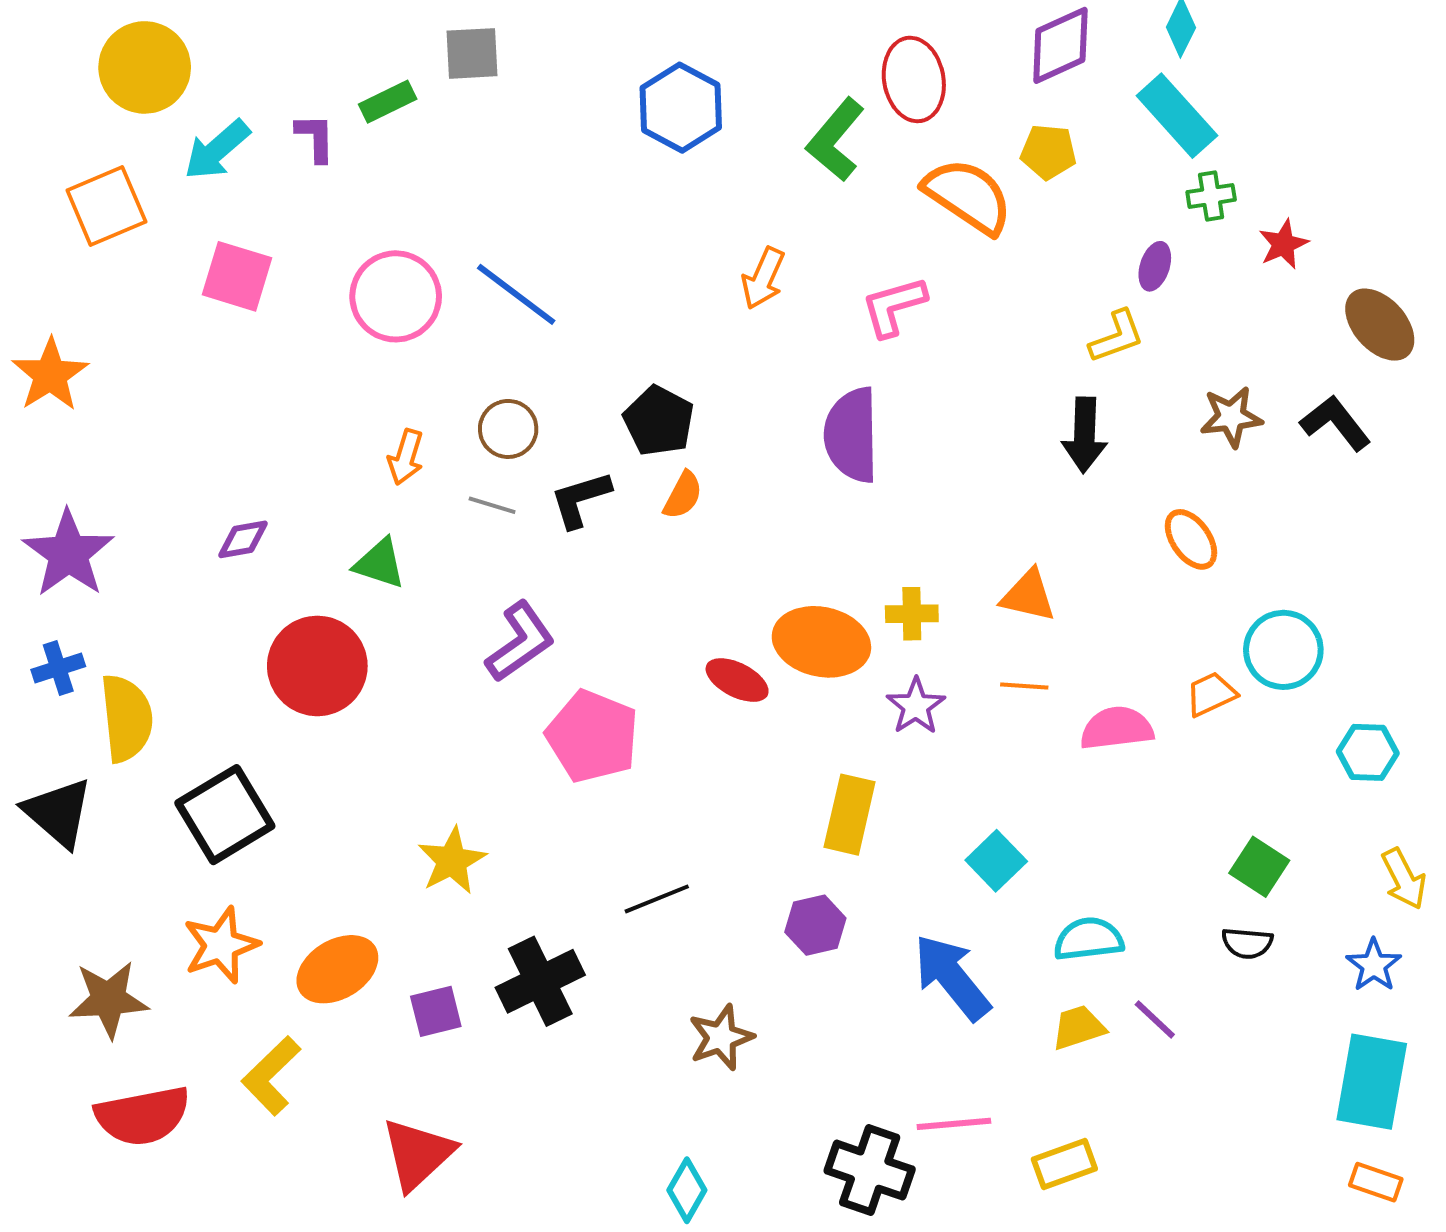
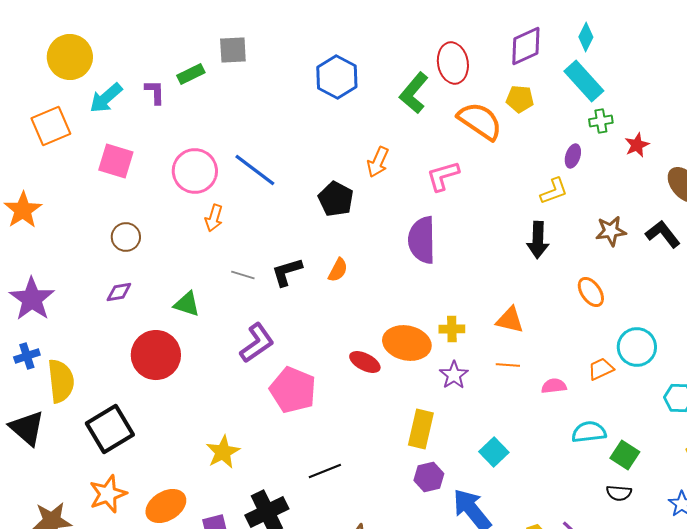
black pentagon: (659, 421) -> (336, 199), moved
brown circle: (508, 429) -> (126, 237), moved
orange arrow: (406, 457) -> (214, 218), moved
pink semicircle: (1117, 728) -> (554, 386), size x0.7
purple hexagon: (815, 925) -> (429, 477), moved
cyan semicircle: (1089, 939) -> (589, 432), moved

